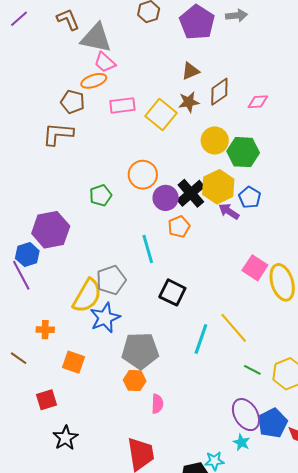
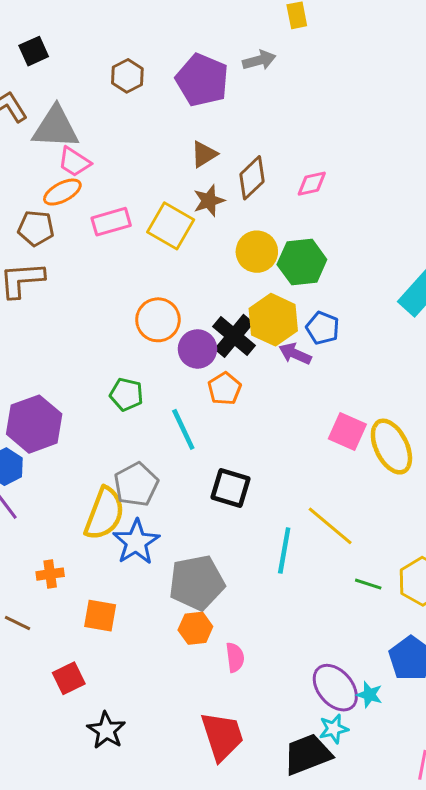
green pentagon: (101, 195) -> (127, 394), moved, turned -30
purple ellipse: (246, 415) -> (335, 688), moved

